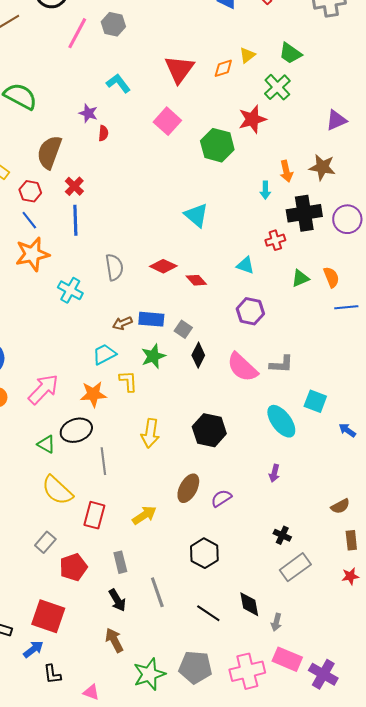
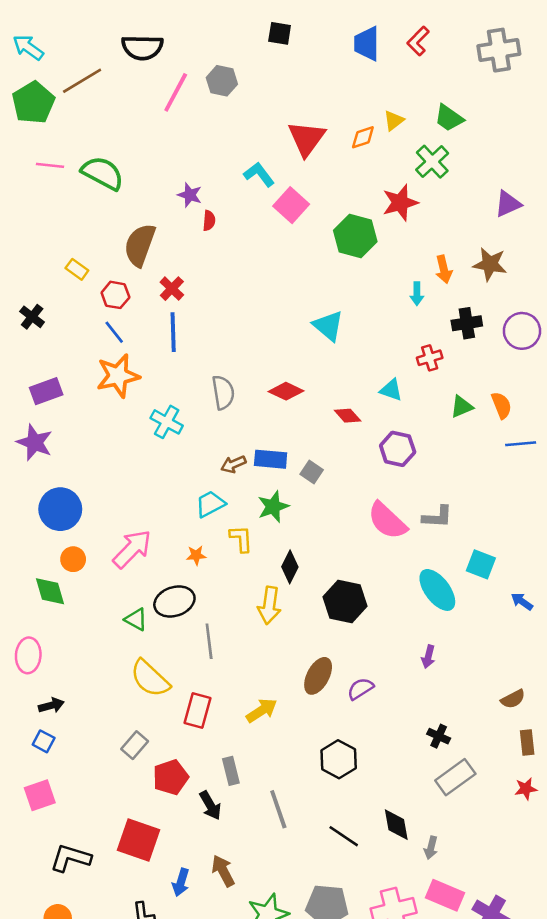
cyan L-shape: (118, 83) -> (259, 174), moved
black cross: (304, 213) -> (467, 323), size x0.7
red diamond: (196, 280) -> (348, 416), moved
black diamond: (198, 355) -> (290, 567), moved
orange star: (93, 394) -> (196, 555), size x0.6
black arrow: (117, 600) -> (210, 805), moved
blue arrow: (33, 649) -> (181, 882), moved, turned 145

